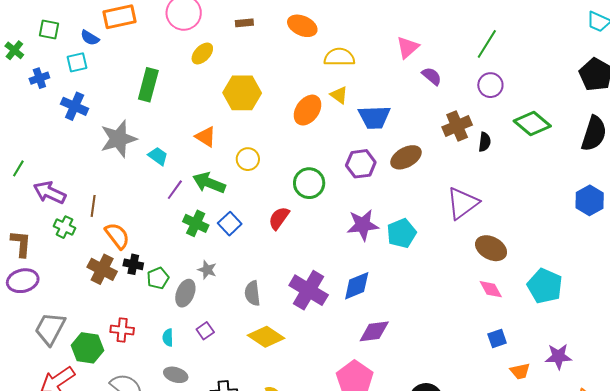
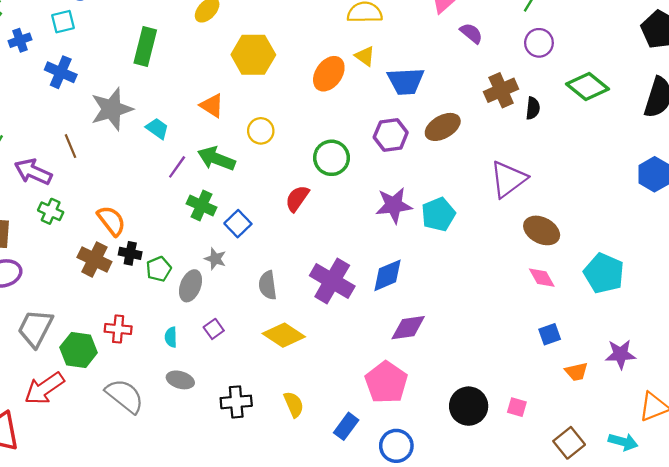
brown line: (93, 206) -> (71, 146), moved, turned -30
blue square: (230, 224) -> (238, 224), moved

